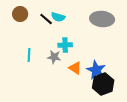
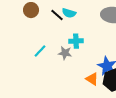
cyan line: (29, 55) -> (40, 51), turned 40
orange triangle: (75, 68) -> (92, 79), moved

